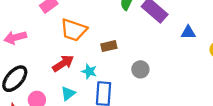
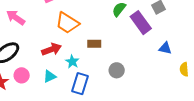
pink arrow: (15, 37) -> (16, 17), turned 36

